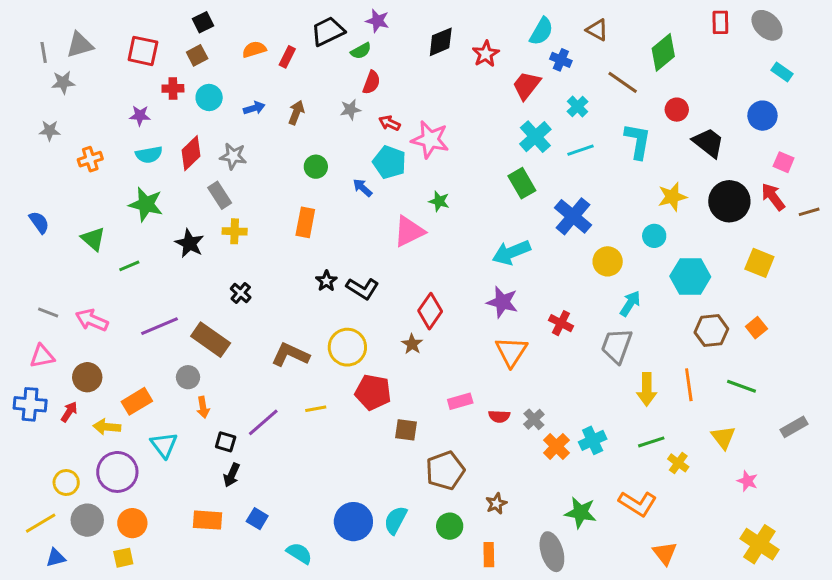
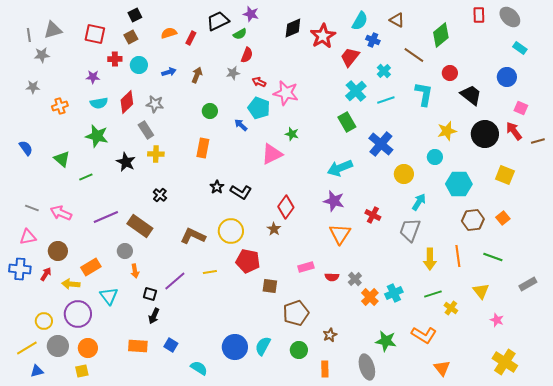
red star: (486, 54) -> (323, 36), size x1.4

